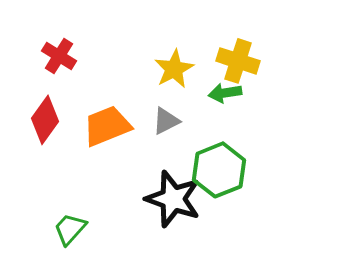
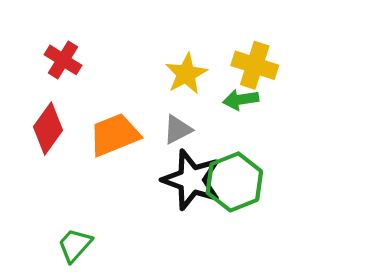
black star: (173, 199) -> (191, 180), moved

